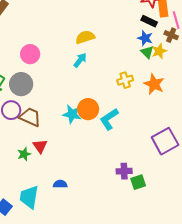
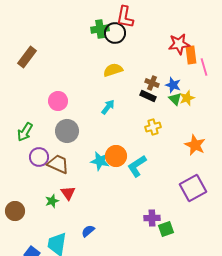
black rectangle: (149, 21) -> (148, 96), moved
brown cross: (171, 35) -> (152, 83), moved
yellow semicircle: (85, 37) -> (113, 70), moved
gray circle: (21, 84) -> (67, 131), moved
orange star: (154, 84) -> (195, 145), moved
blue semicircle: (60, 184) -> (88, 231), turned -40

